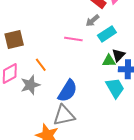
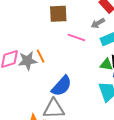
brown square: (14, 40) -> (58, 14), moved
gray star: (30, 85) -> (27, 61), moved

